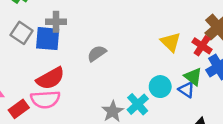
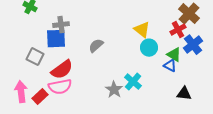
gray square: (22, 33) -> (35, 57), moved
yellow triangle: (171, 42) -> (142, 30), moved
red cross: (202, 46) -> (178, 30), turned 35
cyan circle: (160, 87) -> (149, 48), moved

